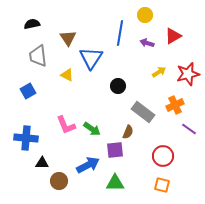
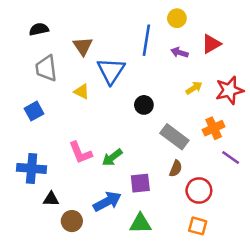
green arrow: (92, 129) -> (112, 157), turned 108
brown semicircle: (128, 132) -> (176, 168), moved

